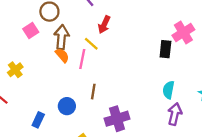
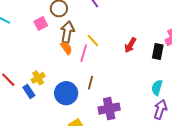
red arrow: (104, 25) -> (130, 45), moved
yellow cross: (15, 70) -> (38, 78), moved
blue circle: (67, 106) -> (66, 93), size x1.5
blue rectangle: (38, 120) -> (29, 91), moved, turned -64

